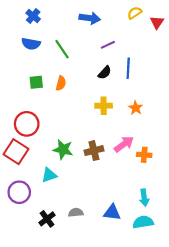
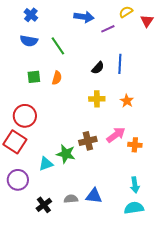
purple line: (108, 45) -> (108, 29), moved
green star: (63, 150) -> (66, 154), moved
blue triangle: (112, 213) -> (94, 196), moved

